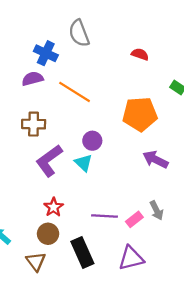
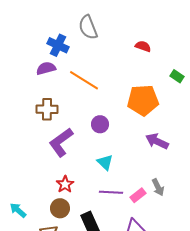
cyan triangle: (83, 163) -> (105, 162), moved

